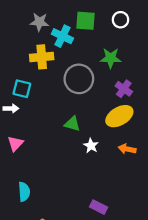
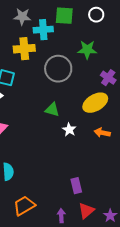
cyan cross: (62, 36) -> (43, 30), turned -30
purple cross: (124, 89) -> (108, 78), moved
purple rectangle: (99, 207) -> (76, 186), turned 49

